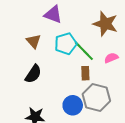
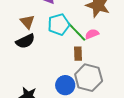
pink semicircle: (111, 58) -> (92, 34), moved
black semicircle: (33, 74) -> (25, 41), moved, turned 30

